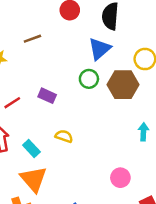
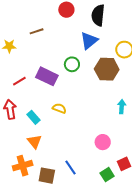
green circle: (89, 79) -> (72, 64), moved
purple rectangle: (47, 96) -> (47, 76), size x1.5
orange triangle: (34, 179) -> (35, 141), size x0.7

